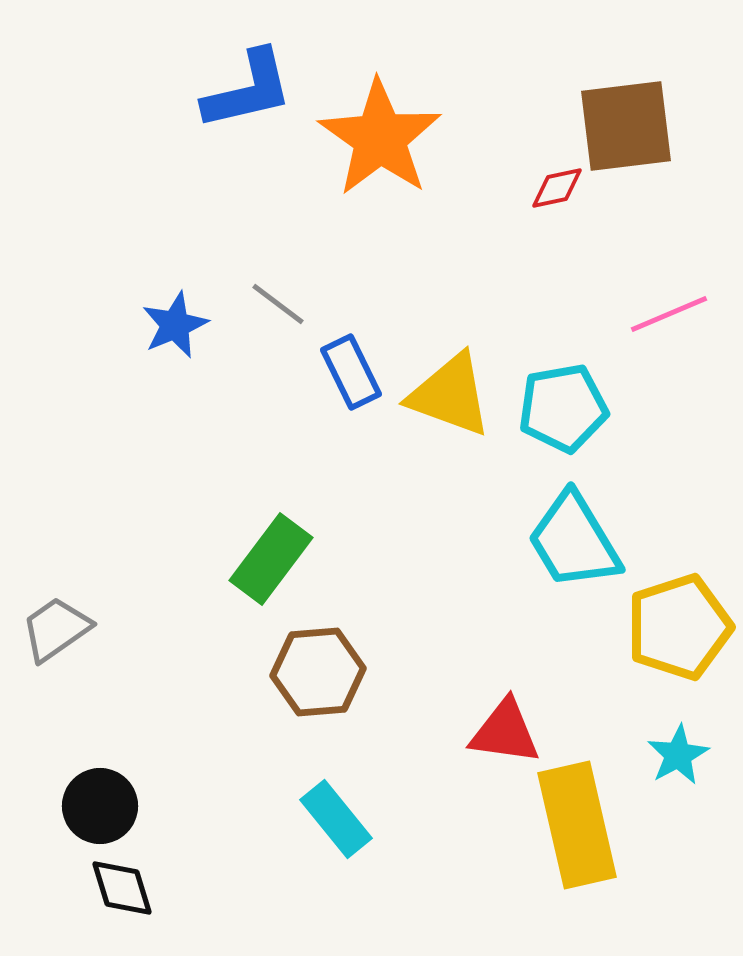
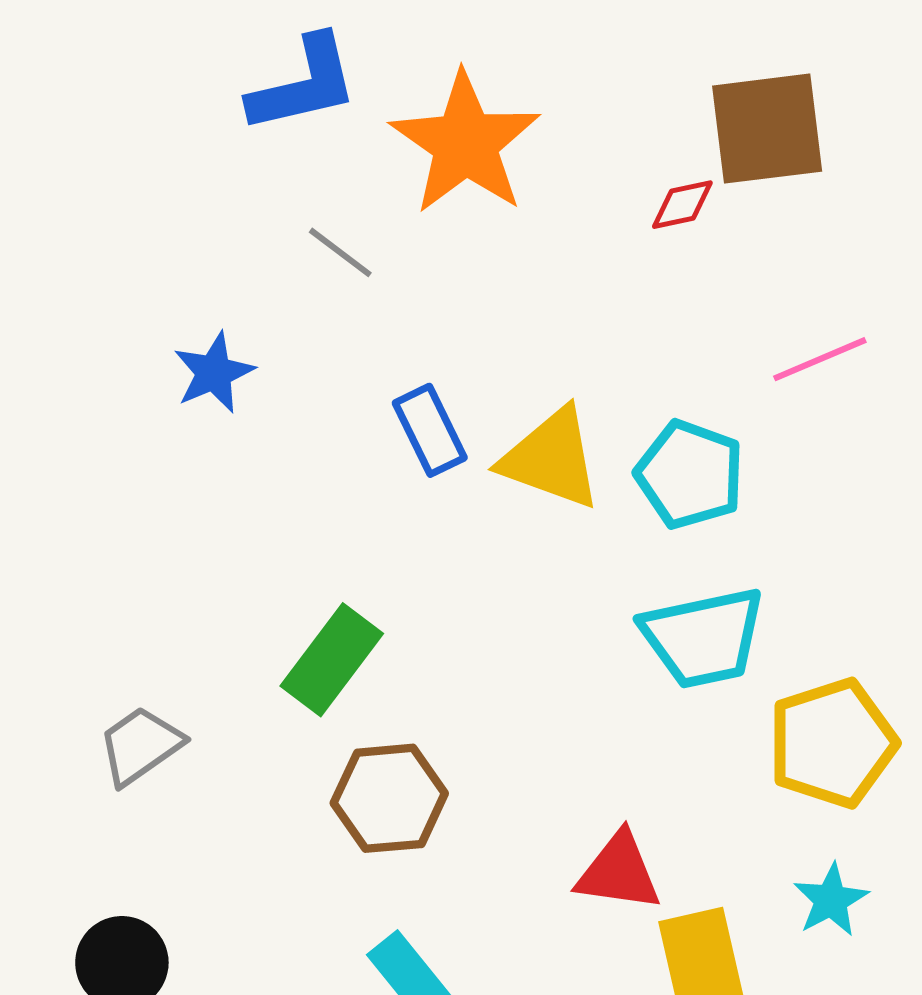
gray line: (278, 304) -> (340, 252), moved
cyan pentagon: (563, 408) -> (690, 474), turned 30
cyan trapezoid: (574, 541) -> (703, 638), turned -71
gray trapezoid: (56, 629) -> (140, 746), moved

